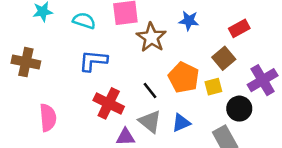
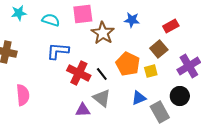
red cross: (109, 103) -> (79, 73), moved
black circle: (239, 109) -> (180, 96), moved
blue triangle: (181, 123) -> (139, 98), moved

